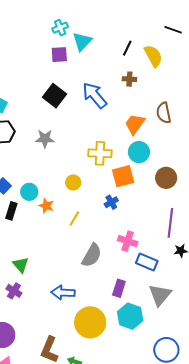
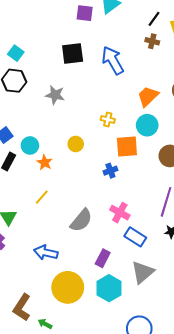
brown cross: (129, 79) -> (152, 41), moved
black square: (55, 96) -> (73, 53), turned 35
yellow cross: (100, 153) -> (108, 119), size x0.6
yellow line: (74, 218) -> (42, 197), moved

